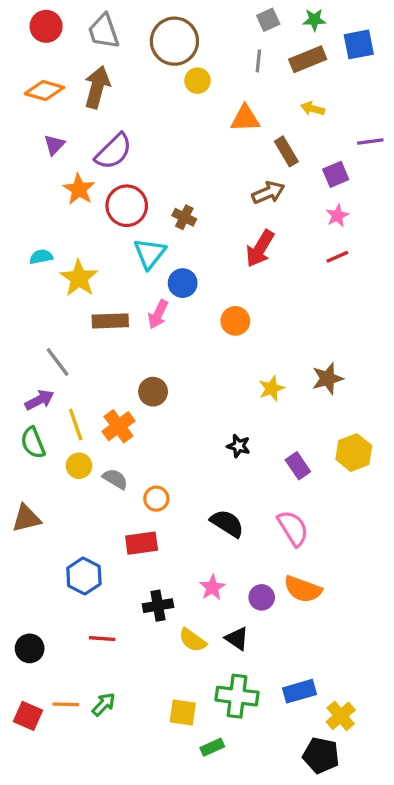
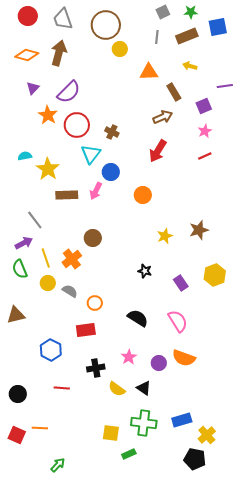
green arrow: (104, 704) -> (58, 465), moved

